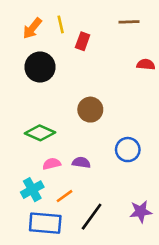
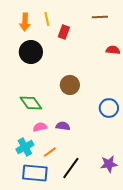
orange arrow: (32, 28) -> (25, 22), turned -36
green diamond: (40, 133) -> (31, 103), turned 30
blue circle: (128, 150) -> (109, 108), moved

